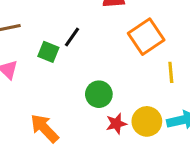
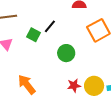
green circle: (99, 94) -> (66, 53), moved

